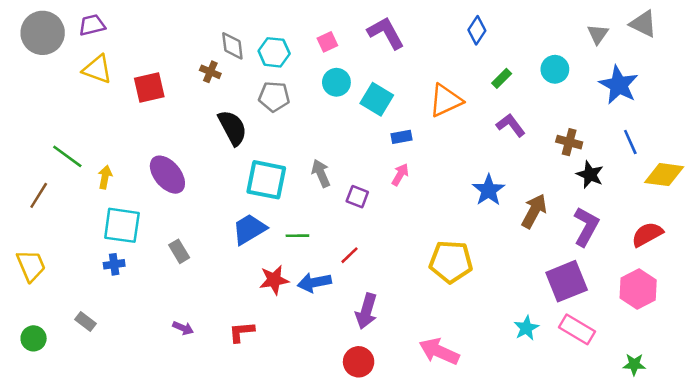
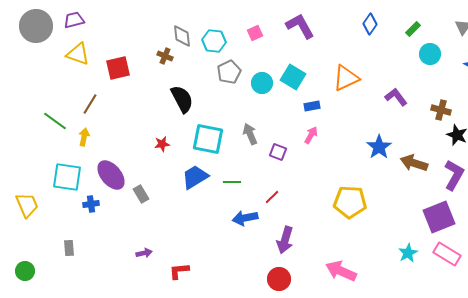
green rectangle: (502, 78) -> (413, 29), moved
cyan circle: (336, 82) -> (262, 83), moved
gray pentagon: (274, 97) -> (229, 72), moved, turned -30
purple ellipse: (167, 175) -> (111, 175), moved
brown line: (39, 195) -> (90, 104), moved
brown arrow: (534, 211) -> (414, 163), turned -100
cyan square: (122, 225) -> (67, 177), moved
red star: (274, 280) -> (162, 144), moved, size x0.7
gray rectangle: (86, 321) -> (69, 248), turned 49
purple arrow: (183, 328) -> (144, 253), turned -35
red L-shape: (242, 332) -> (179, 271), moved
green circle: (34, 338) -> (25, 271), moved

